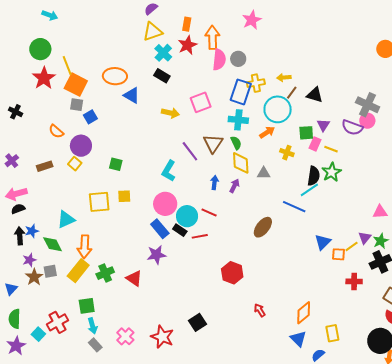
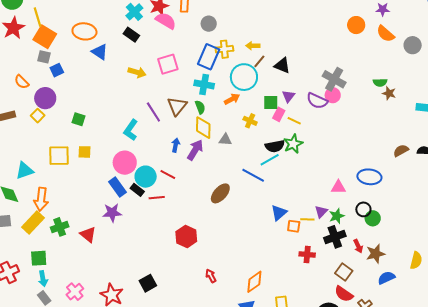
pink semicircle: (219, 60) -> (166, 21), moved, turned -70
black semicircle: (314, 176) -> (275, 146), turned 66
purple arrow: (234, 186) -> (195, 150), size x1.5
yellow line: (352, 246) -> (307, 219), turned 32

